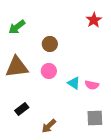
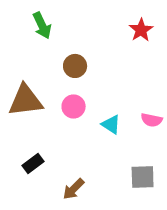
green arrow: (17, 27) -> (42, 25), moved, turned -78
pink semicircle: (92, 85) -> (152, 120), moved

